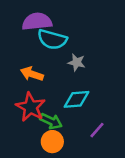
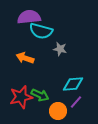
cyan diamond: (77, 99) -> (73, 84), moved
red star: (31, 107) -> (21, 97), moved, turned 30
orange circle: (52, 142) -> (58, 111), moved

